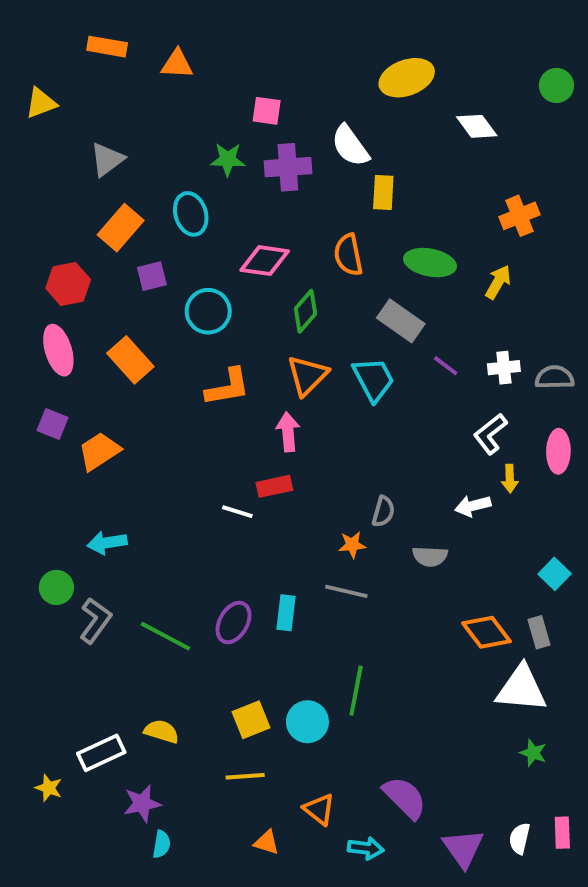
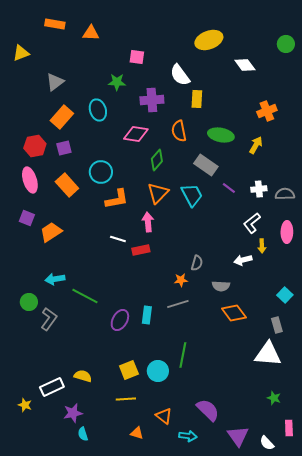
purple cross: (288, 167) -> (152, 100), moved
purple square: (152, 276) -> (64, 148), moved
cyan circle: (208, 311) -> (101, 172), moved
white line: (237, 512) -> (118, 239), moved
gray line: (346, 591) -> (178, 304), turned -30
orange diamond: (486, 632) -> (234, 313), moved
green line: (165, 636) -> (85, 296), moved
green star: (533, 753) -> (274, 398), moved
white semicircle: (520, 838) -> (267, 443), moved, turned -56
cyan semicircle: (161, 844) -> (83, 434), turned 152

